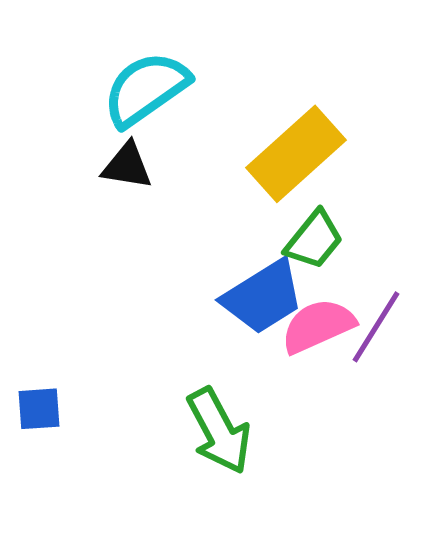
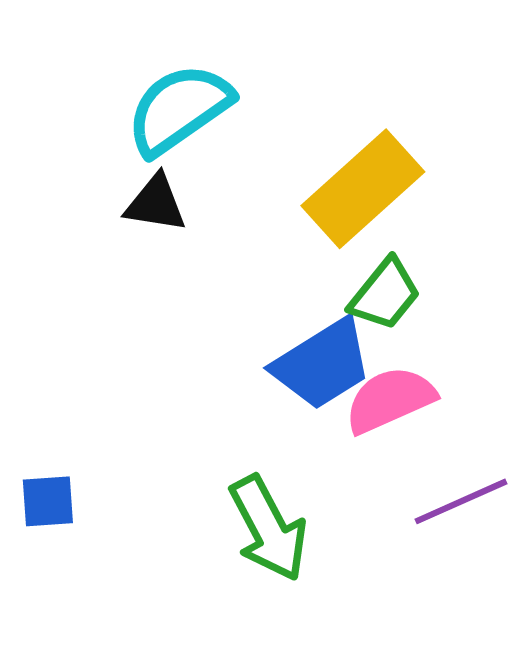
purple line: (376, 327) -> (461, 501), moved, turned 34

